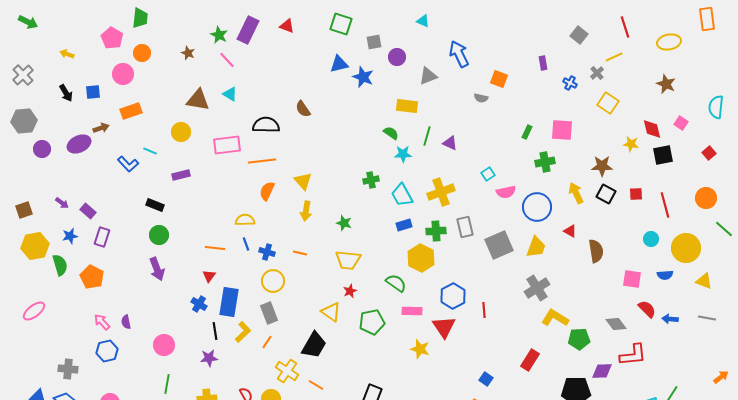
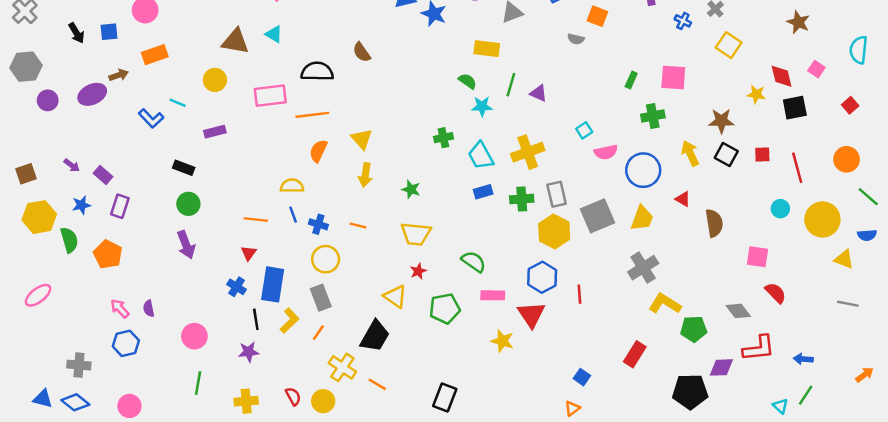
yellow hexagon: (421, 258) -> (554, 232), moved
blue semicircle: (665, 275) -> (867, 235), moved
blue arrow: (670, 319) -> (803, 359), moved

